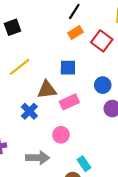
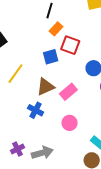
red square: (102, 41) -> (70, 45), moved
blue square: (68, 68) -> (51, 57), moved
gray arrow: (38, 158) -> (42, 153), moved

